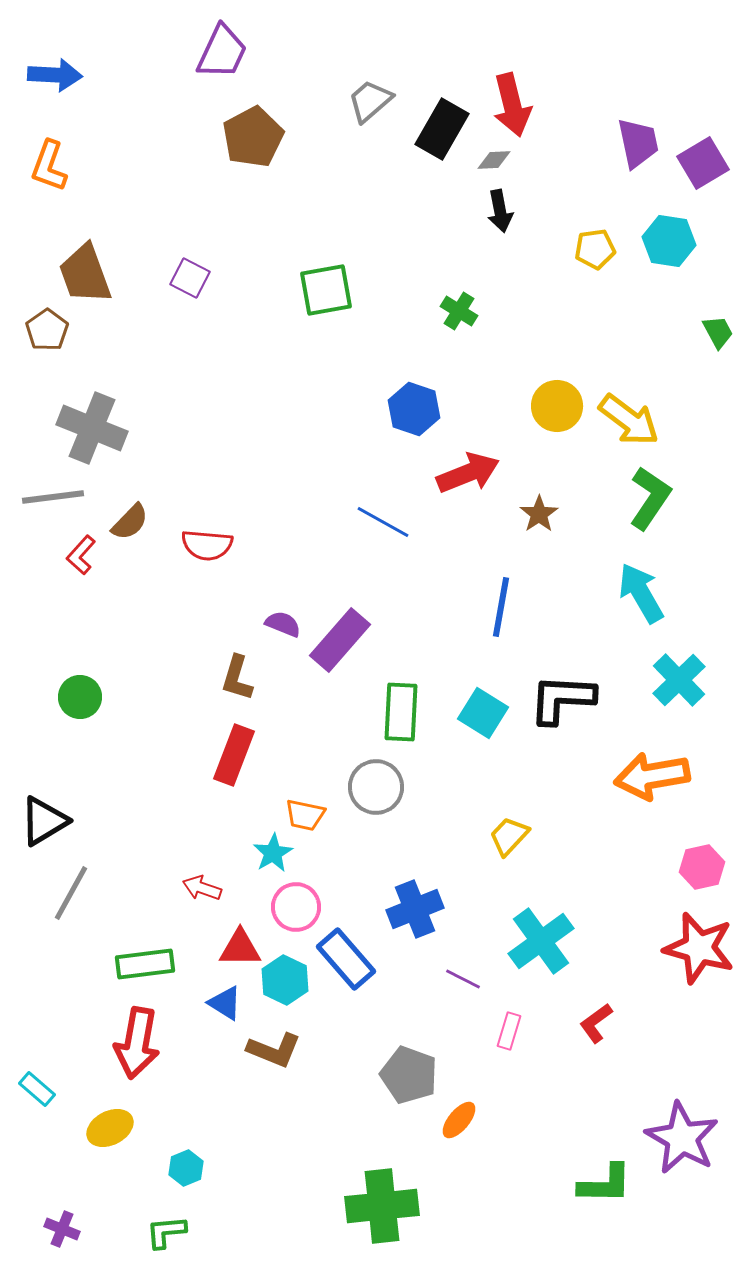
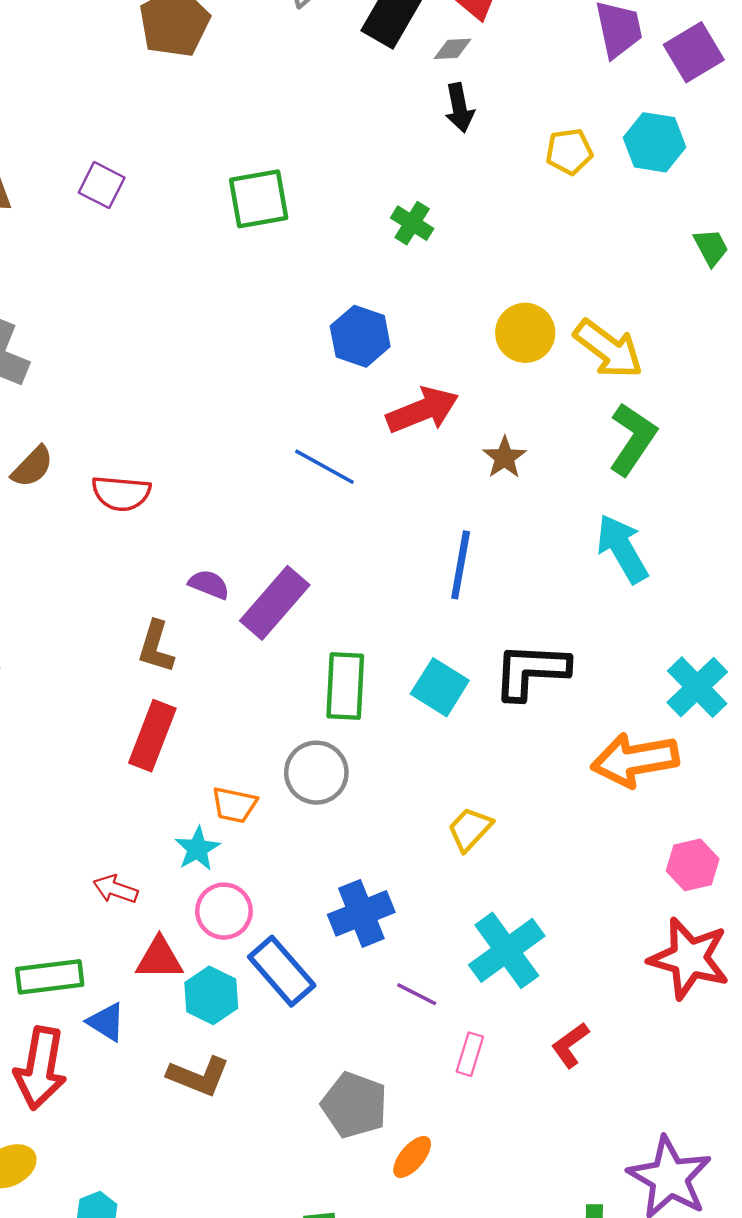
cyan cross: (679, 680) -> (697, 687), moved
blue triangle: (225, 1003) -> (106, 1022), moved

